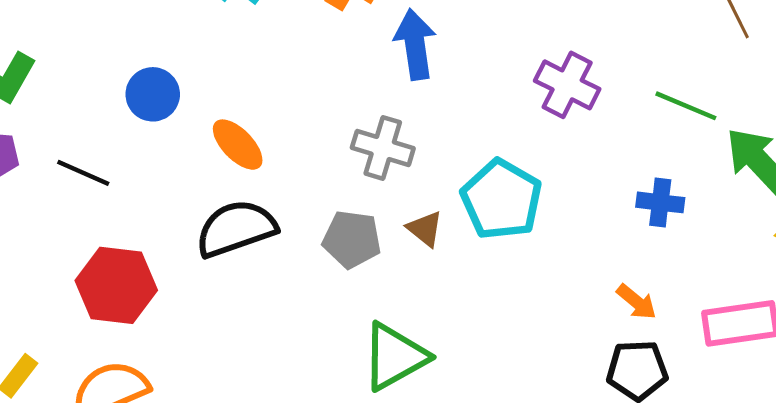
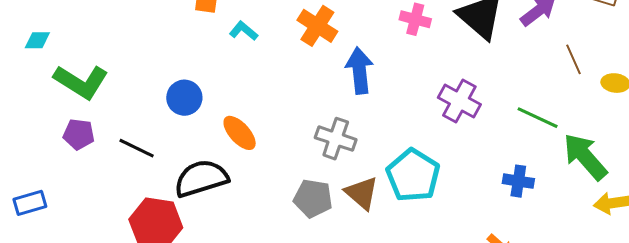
black semicircle: (236, 229) -> (201, 178), moved
brown triangle: (425, 229) -> (362, 193), size x1.4

